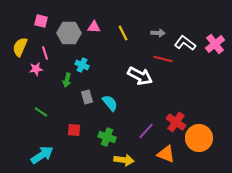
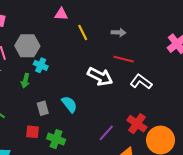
pink triangle: (94, 27) -> (61, 14), moved
gray hexagon: (69, 33) -> (27, 46), moved
white L-shape: (185, 43) -> (141, 82), moved
gray rectangle: (87, 97) -> (43, 108), moved
green cross: (107, 137) -> (56, 139), moved

